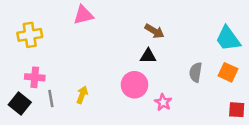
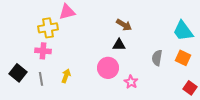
yellow cross: (30, 35) -> (48, 28), moved
pink cross: (35, 77) -> (43, 51), moved
black square: (20, 103) -> (18, 73), moved
red square: (237, 110) -> (190, 88), turned 32

